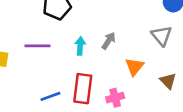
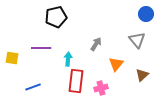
cyan arrow: (80, 46) -> (68, 59), moved
brown triangle: (168, 81) -> (142, 75), turned 32
blue line: (50, 96) -> (33, 87), moved

